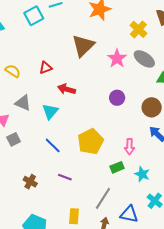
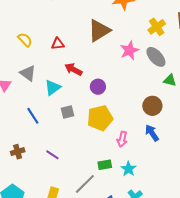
purple circle: (117, 98) -> (98, 87), moved
gray square: (14, 139) -> (67, 112), moved
yellow pentagon: (90, 142) -> (100, 118), moved
blue line: (53, 145) -> (33, 116), moved
green rectangle: (117, 167) -> (105, 165), moved
brown cross: (30, 182) -> (18, 152), turned 32

